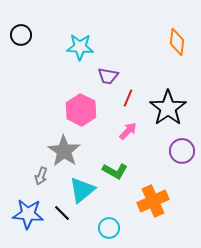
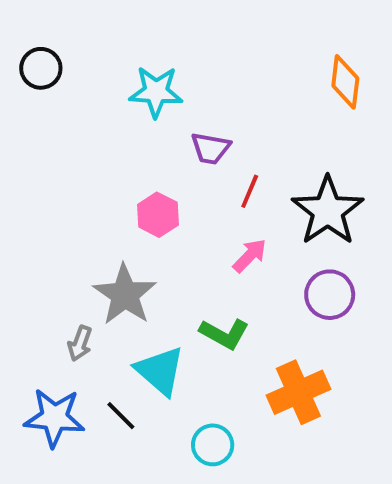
pink hexagon: (81, 110) -> (158, 215), size x0.7
purple circle: (182, 151) -> (330, 295), moved
cyan triangle: (82, 190) -> (160, 371), turned -40

